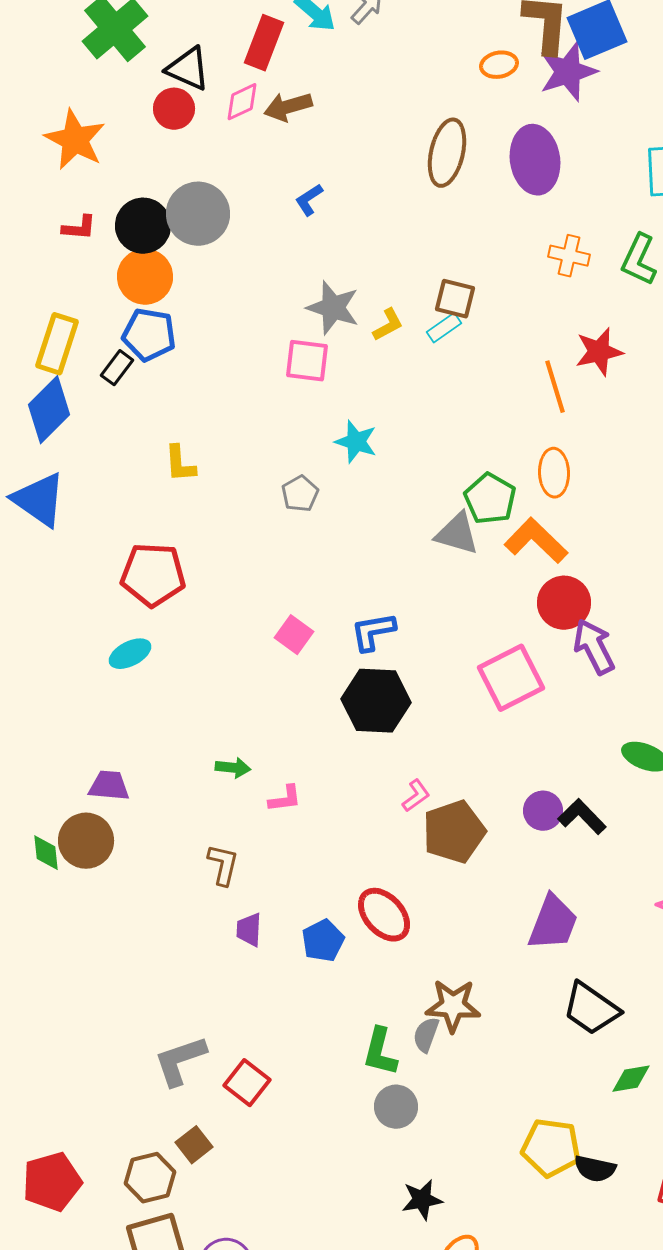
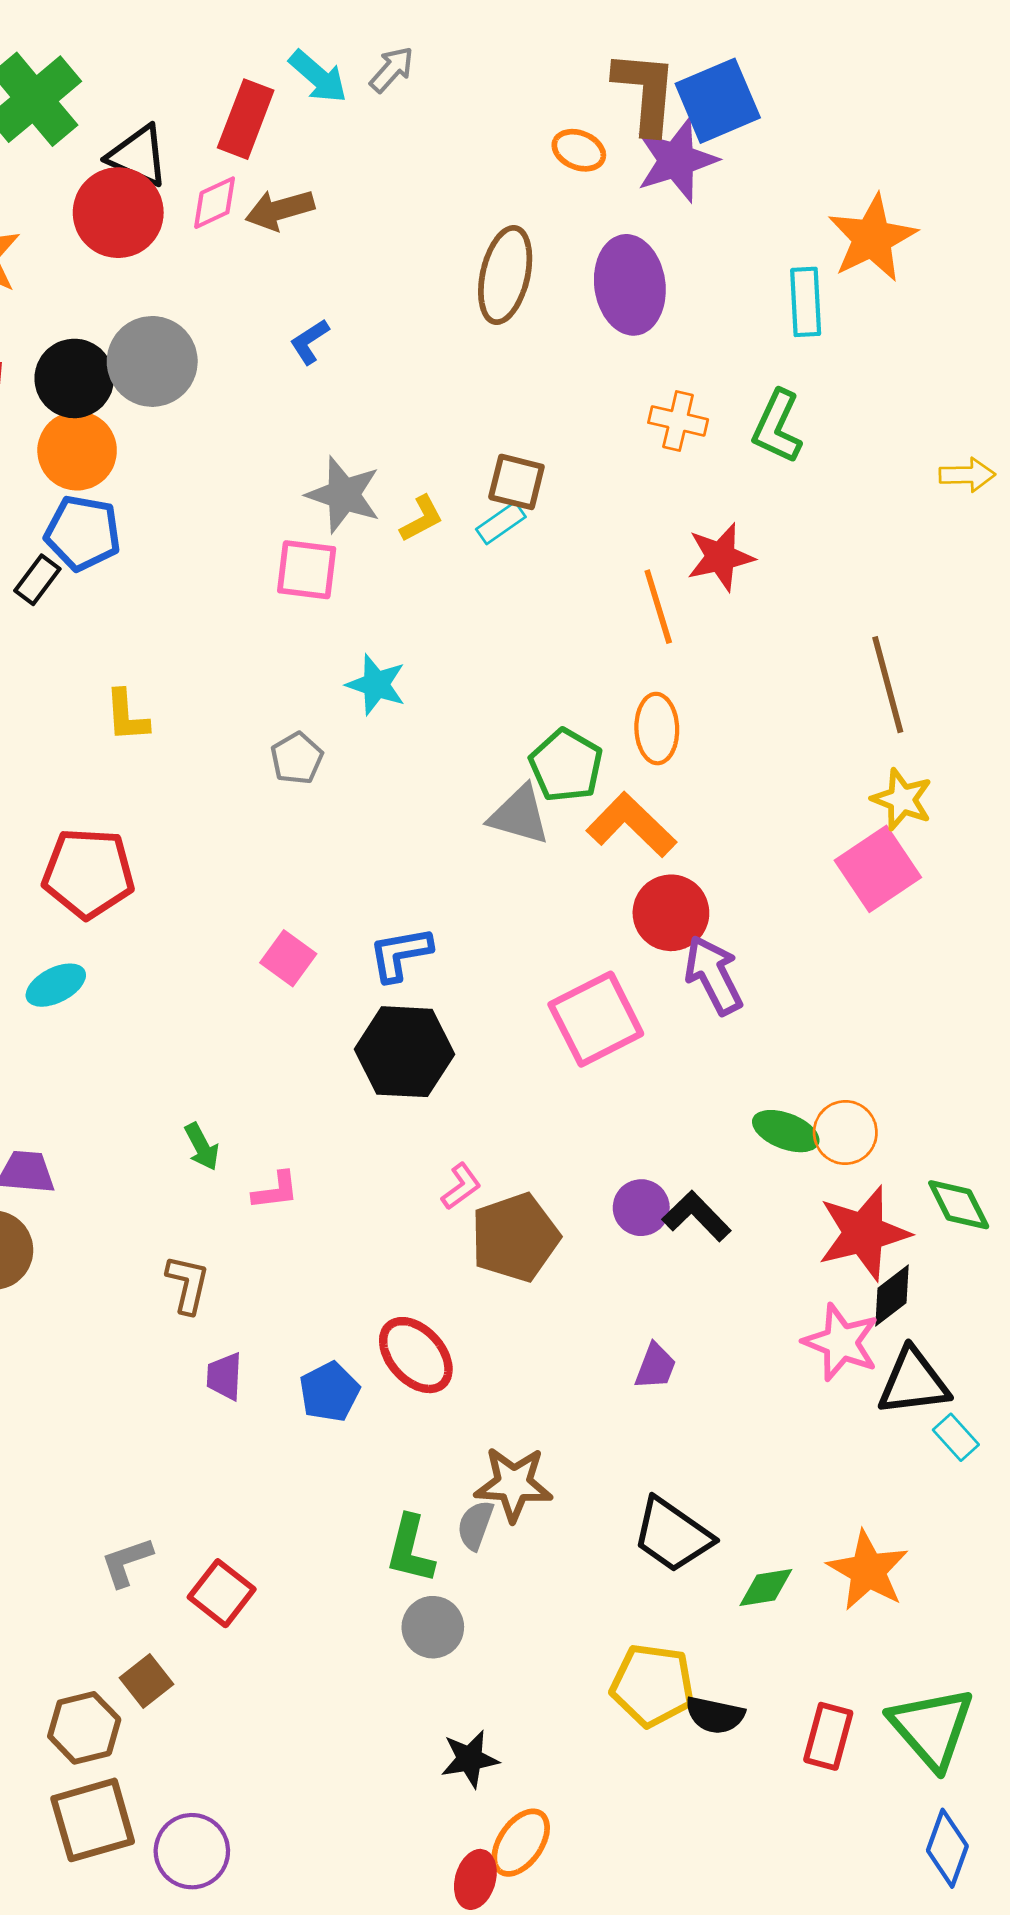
orange ellipse: (499, 65) -> (579, 150), turned 33
red circle: (174, 109) -> (118, 213), size x1.5
green arrow: (233, 768) -> (202, 1147), turned 56
purple trapezoid: (553, 923) -> (655, 1366), size x0.6
black trapezoid: (591, 1009) -> (672, 1535), moved
gray L-shape: (180, 1061) -> (127, 1562), size x0.7

